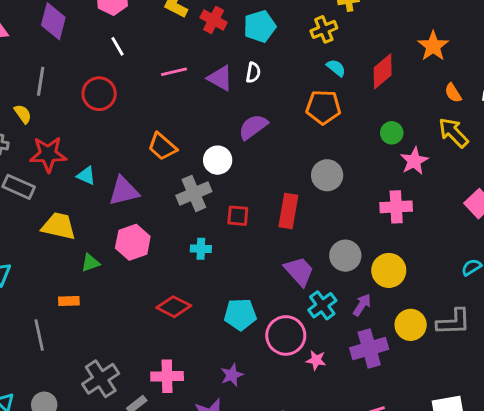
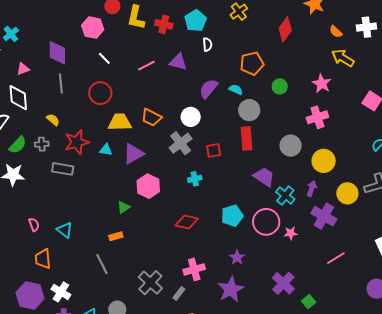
cyan semicircle: (336, 68) -> (236, 89), moved
white semicircle: (253, 73) -> (207, 44), moved
gray line: (41, 81) -> (61, 84), moved
green circle: (392, 133) -> (280, 86), moved
gray circle: (327, 175) -> (249, 110), moved
yellow trapezoid: (59, 226) -> (120, 122), moved
gray circle: (345, 256) -> (291, 146), moved
purple cross: (369, 348) -> (324, 216), turned -30

